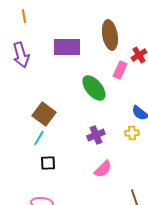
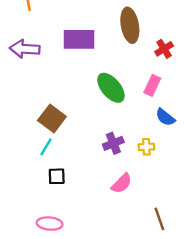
purple arrow: (21, 55) -> (25, 49), turned 110
pink rectangle: (120, 70) -> (152, 85), moved
yellow cross: (132, 133) -> (146, 147), moved

